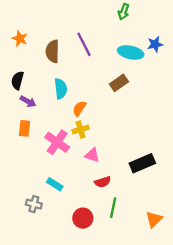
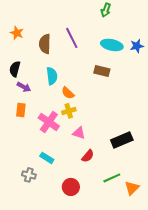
blue star: (155, 44) -> (137, 46), moved
brown rectangle: (119, 83) -> (102, 71), turned 49
orange semicircle: (79, 108) -> (68, 93), turned -80
red semicircle: (103, 182) -> (88, 156), turned -32
green line: (113, 208) -> (112, 178), moved, turned 54

